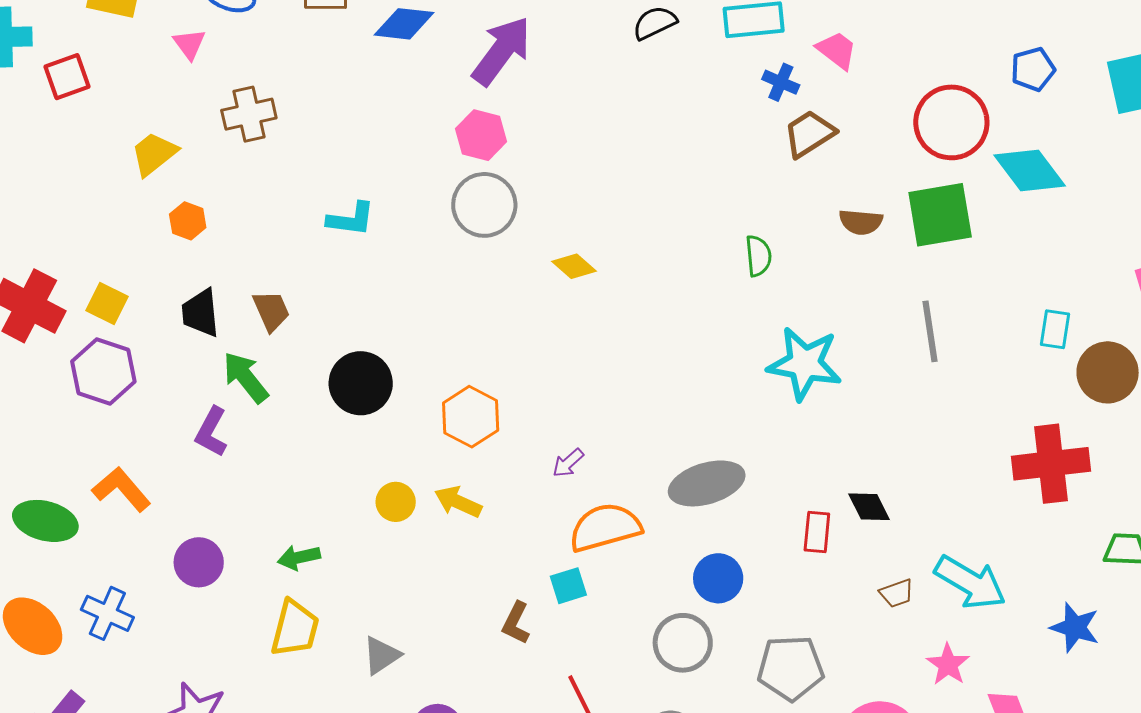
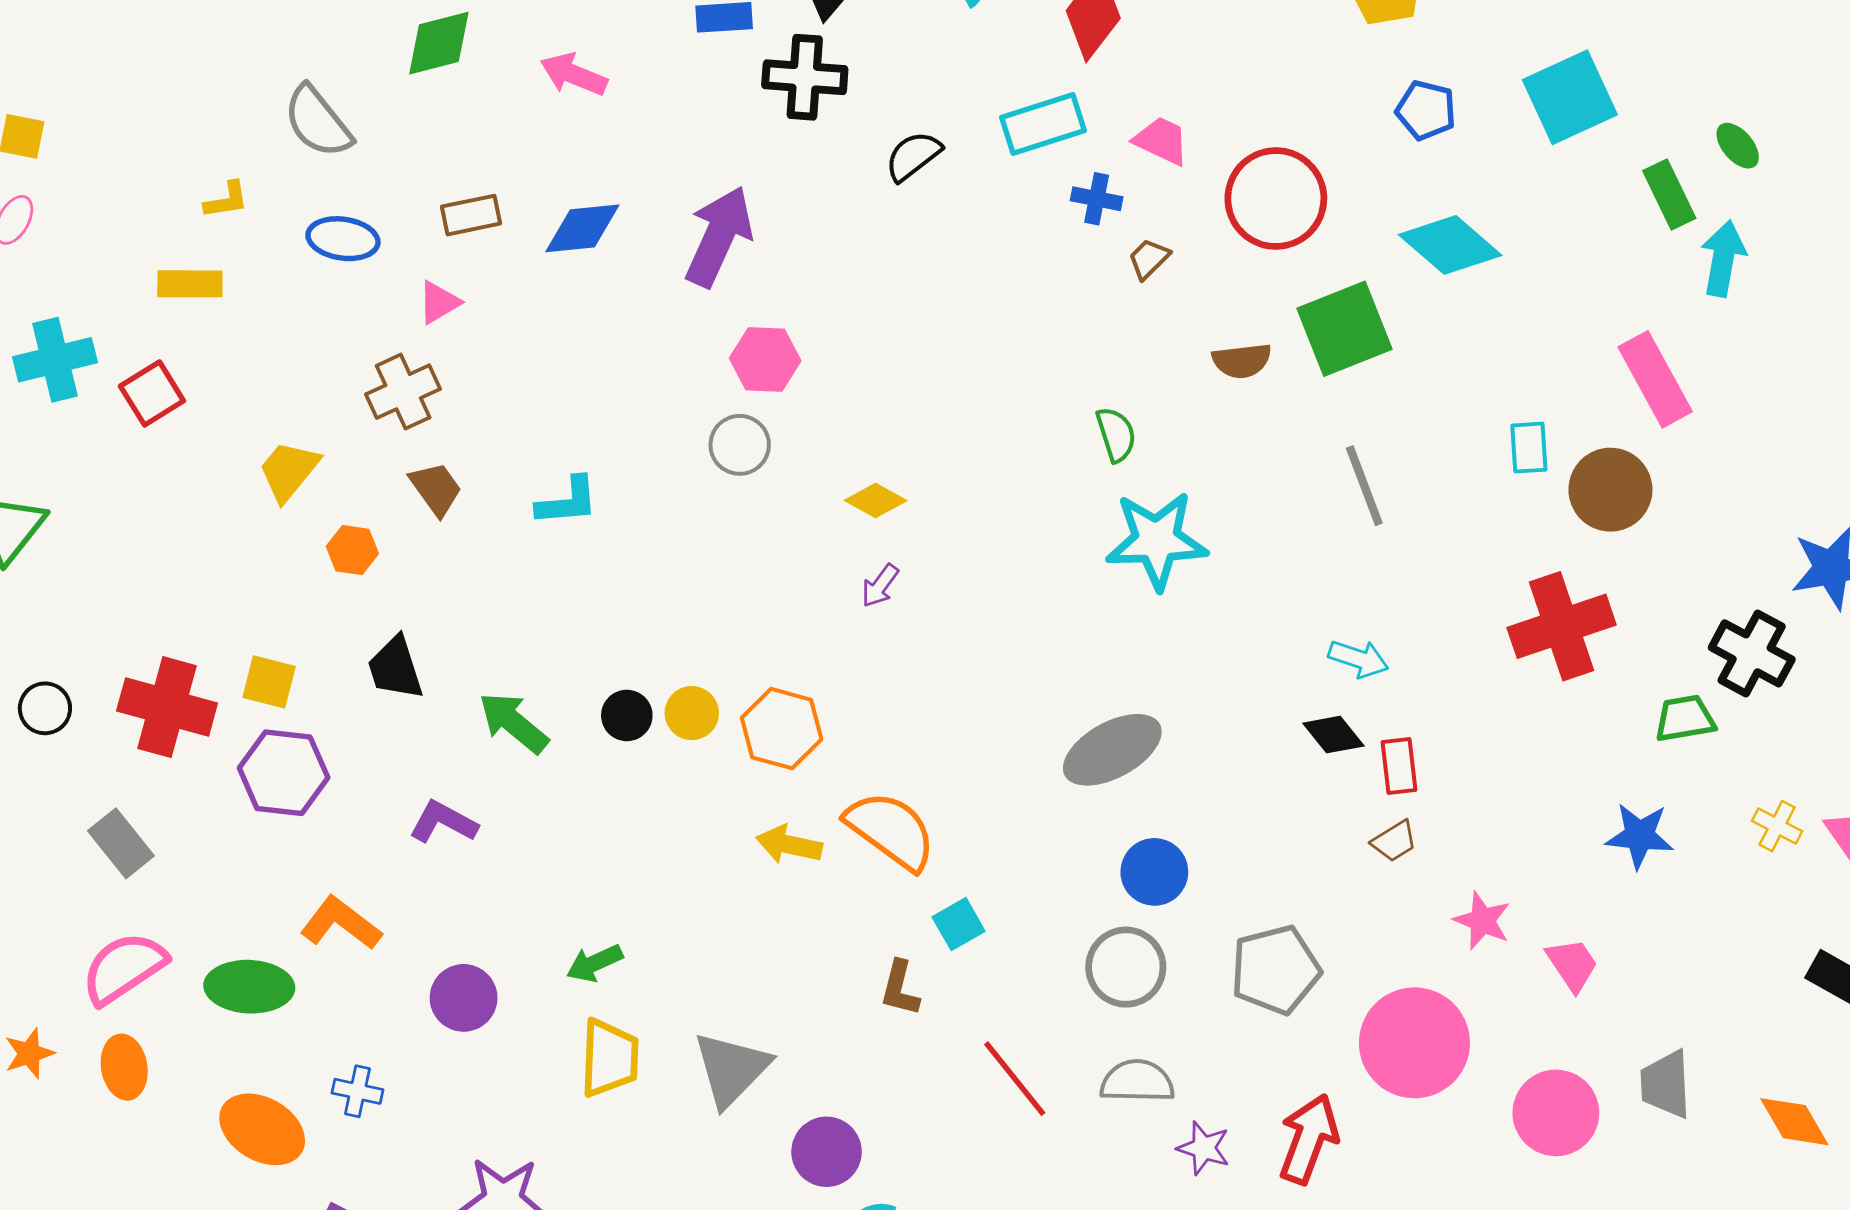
pink triangle: (189, 44) -> (439, 302), moved, turned 48
blue pentagon: (1033, 69) -> (1426, 110), turned -30
red circle: (951, 122) -> (1276, 199), moved
brown trapezoid: (809, 134) -> (1149, 259), size x0.6
pink hexagon: (481, 135) -> (765, 359), moved
gray circle: (484, 205) -> (740, 445), size x0.7
brown trapezoid: (271, 311) -> (436, 489), moved
cyan star: (805, 364) -> (1157, 540), moved
green arrow: (246, 377) -> (513, 723), moved
black circle: (361, 383) -> (627, 715), size x0.6
purple L-shape: (211, 432) -> (443, 822), turned 102
purple arrow: (568, 463) -> (880, 586), moved
yellow circle: (396, 502) -> (692, 713), moved
orange semicircle: (605, 527) -> (891, 830), moved, turned 64
red rectangle: (817, 532) -> (1399, 766), moved
cyan arrow: (970, 582) -> (1358, 659), moved, size x0.6
blue cross: (107, 613) -> (357, 1091), size x0.7
gray triangle: (381, 655) -> (731, 1069), size x1.5

